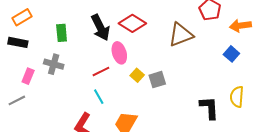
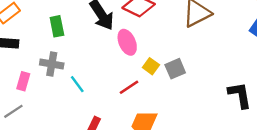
red line: (101, 72) -> (129, 87), moved
cyan line: (99, 97) -> (77, 84), moved

